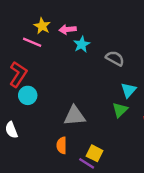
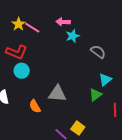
yellow star: (42, 26) -> (19, 24), moved
red L-shape: (18, 74) -> (17, 52), turned 70
orange semicircle: (62, 145) -> (35, 106), moved, turned -40
yellow square: (95, 153) -> (78, 128), moved

